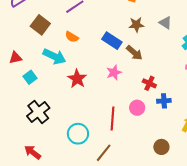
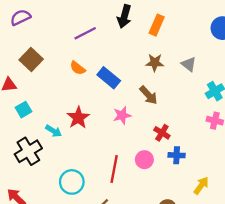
brown square: (40, 25) -> (31, 60), moved
blue rectangle: (112, 41) -> (109, 78), moved
cyan arrow: (54, 56) -> (54, 131), moved, size x0.6

